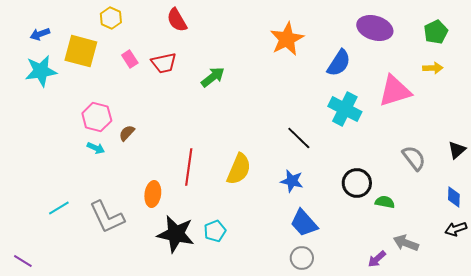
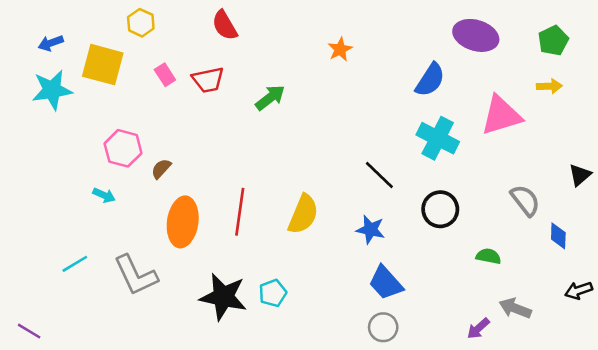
orange star: (287, 39) -> (340, 49), moved, size x0.6
cyan arrow: (96, 148) -> (104, 195), moved
black triangle: (457, 150) -> (580, 175), moved
black circle: (357, 183) -> (440, 209), moved
orange ellipse: (153, 194) -> (183, 222), moved, size x1.5
blue diamond: (454, 197) -> (558, 236), moved

